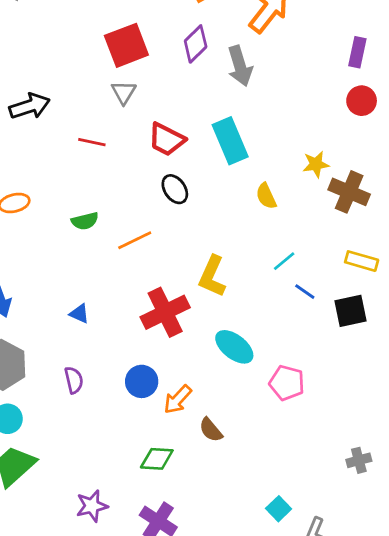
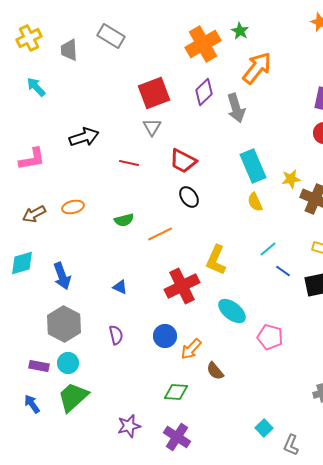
cyan rectangle: (230, 141) -> (253, 166), moved

